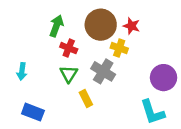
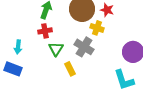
red cross: (69, 48) -> (45, 31), moved, turned -32
blue rectangle: (33, 112) -> (13, 69), moved

